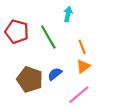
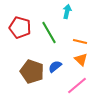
orange line: (82, 47) -> (80, 41), turned -56
orange triangle: (83, 66) -> (81, 59), turned -40

